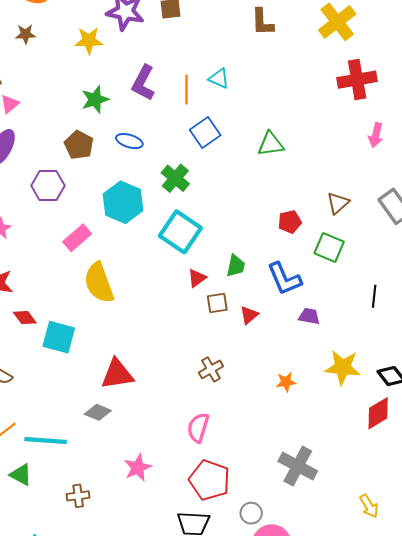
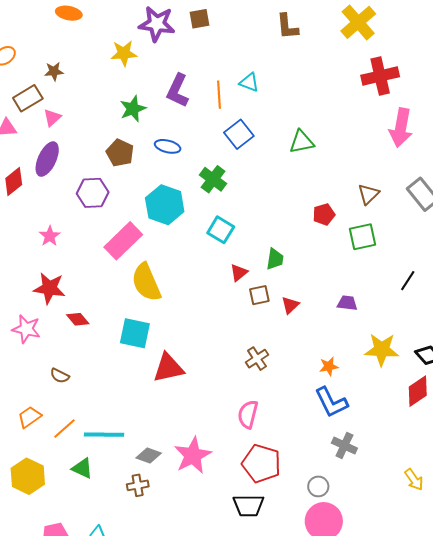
brown star: (26, 34) -> (54, 71), moved
pink arrow: (376, 135) -> (401, 128), size x1.6
cyan square: (180, 232) -> (221, 230), size x0.7
pink rectangle: (77, 238) -> (123, 241), size x1.4
green square: (329, 247) -> (363, 237), turned -32
blue L-shape: (284, 279) -> (331, 402), moved
black line: (374, 296) -> (408, 281), turned 30
cyan square: (59, 337) -> (135, 333), moved
gray diamond: (98, 412) -> (149, 456), moved
gray cross: (298, 466) -> (344, 446), size x0.7
pink star: (138, 468) -> (193, 455), size x1.4
gray circle: (251, 513) -> (318, 486), moved

